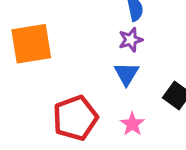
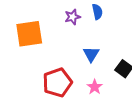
purple star: (131, 40) -> (73, 17), moved

